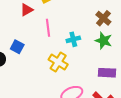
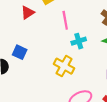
pink line: (48, 28) -> (65, 20), moved

